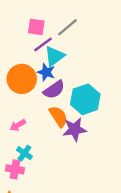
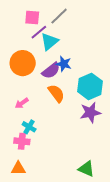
blue star: (46, 72) -> (64, 64), moved
cyan hexagon: (85, 99) -> (90, 86), moved
purple star: (75, 129) -> (90, 113), moved

